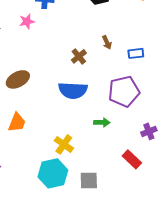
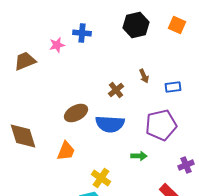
pink star: (27, 21) -> (57, 45), moved
brown ellipse: (18, 79) -> (76, 113), moved
orange trapezoid: (17, 122) -> (66, 151), moved

